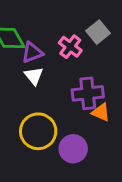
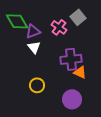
yellow circle: (38, 131) -> (37, 85), size x0.6
purple circle: (73, 149) -> (72, 99), moved

